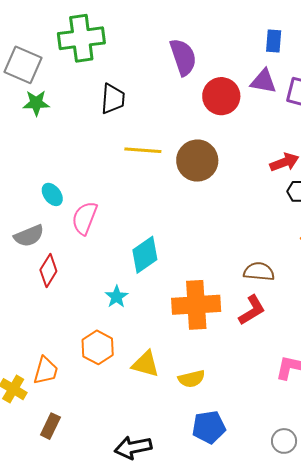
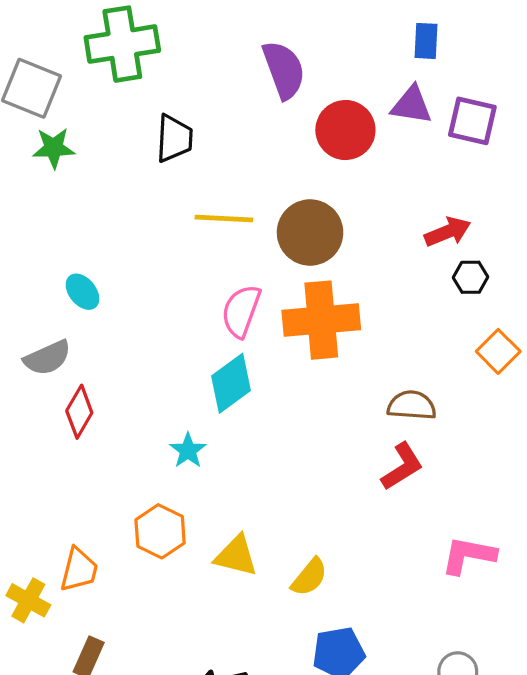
pink semicircle: (85, 218) -> (241, 311), moved
orange cross: (196, 305) -> (321, 320), moved
yellow semicircle: (192, 379) -> (309, 577), turned -36

